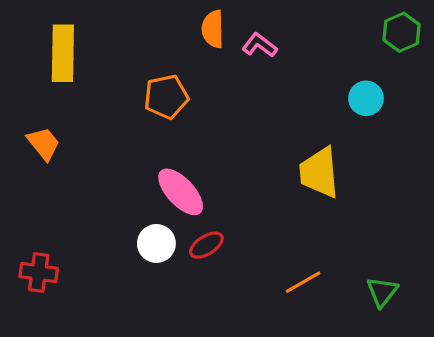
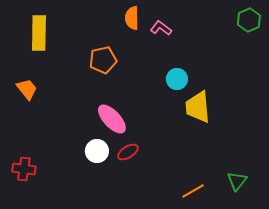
cyan circle: (366, 98) -> (177, 79), moved
orange line: (303, 282) -> (193, 191), moved

